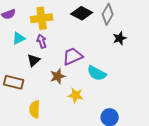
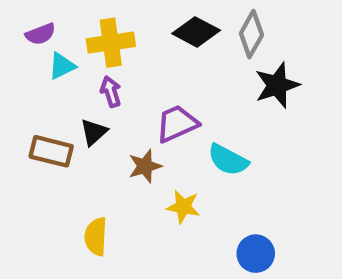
cyan triangle: (19, 38) -> (62, 66), moved
black star: (120, 38) -> (277, 85), size x1.5
brown rectangle: (14, 82) -> (51, 151), moved

